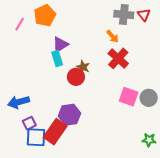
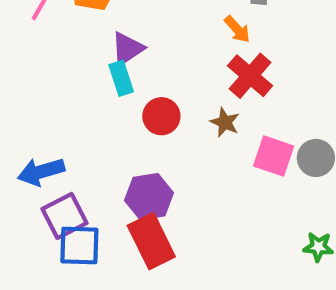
brown star: (83, 67) -> (225, 122), moved
purple square: (29, 123) -> (64, 216), size x1.5
red rectangle: (55, 132) -> (151, 241), moved, turned -60

